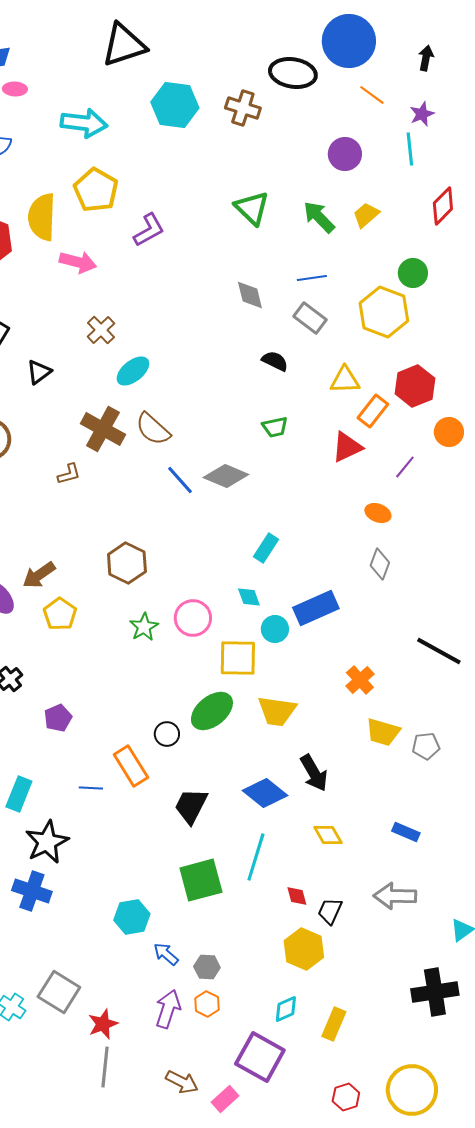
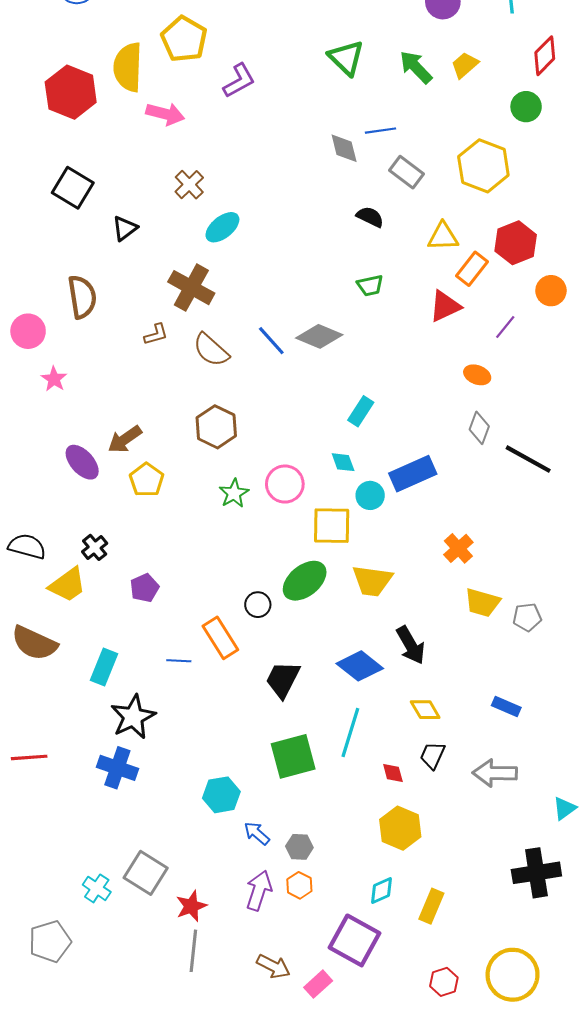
green circle: (413, 273) -> (526, 107), moved
blue line: (312, 278) -> (380, 131), moved
brown semicircle: (153, 429) -> (211, 350), moved
black line: (439, 651) -> (528, 459), moved
black trapezoid: (330, 911) -> (432, 755), moved

